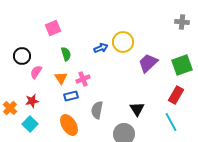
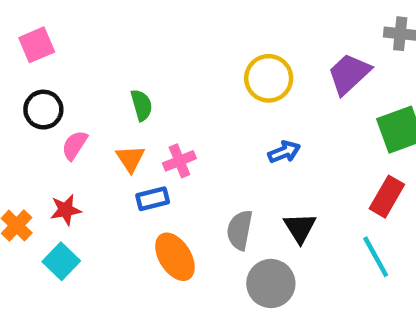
pink square: (53, 28) -> (37, 45), moved
blue arrow: (101, 48) -> (284, 152), moved
purple trapezoid: (148, 63) -> (349, 74), moved
gray semicircle: (97, 110) -> (240, 230), moved
orange ellipse: (69, 125) -> (175, 257), moved

